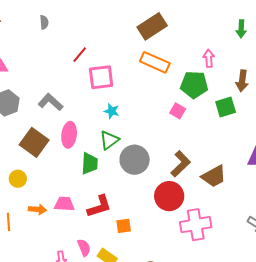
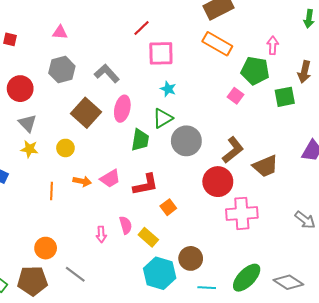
pink trapezoid: (64, 204) -> (110, 179), turned 140
orange square: (124, 226) -> (168, 207), turned -35

